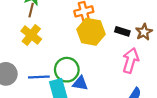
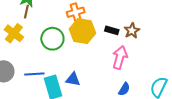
yellow cross: (31, 35) -> (14, 33), moved
green circle: (67, 70) -> (52, 39), moved

